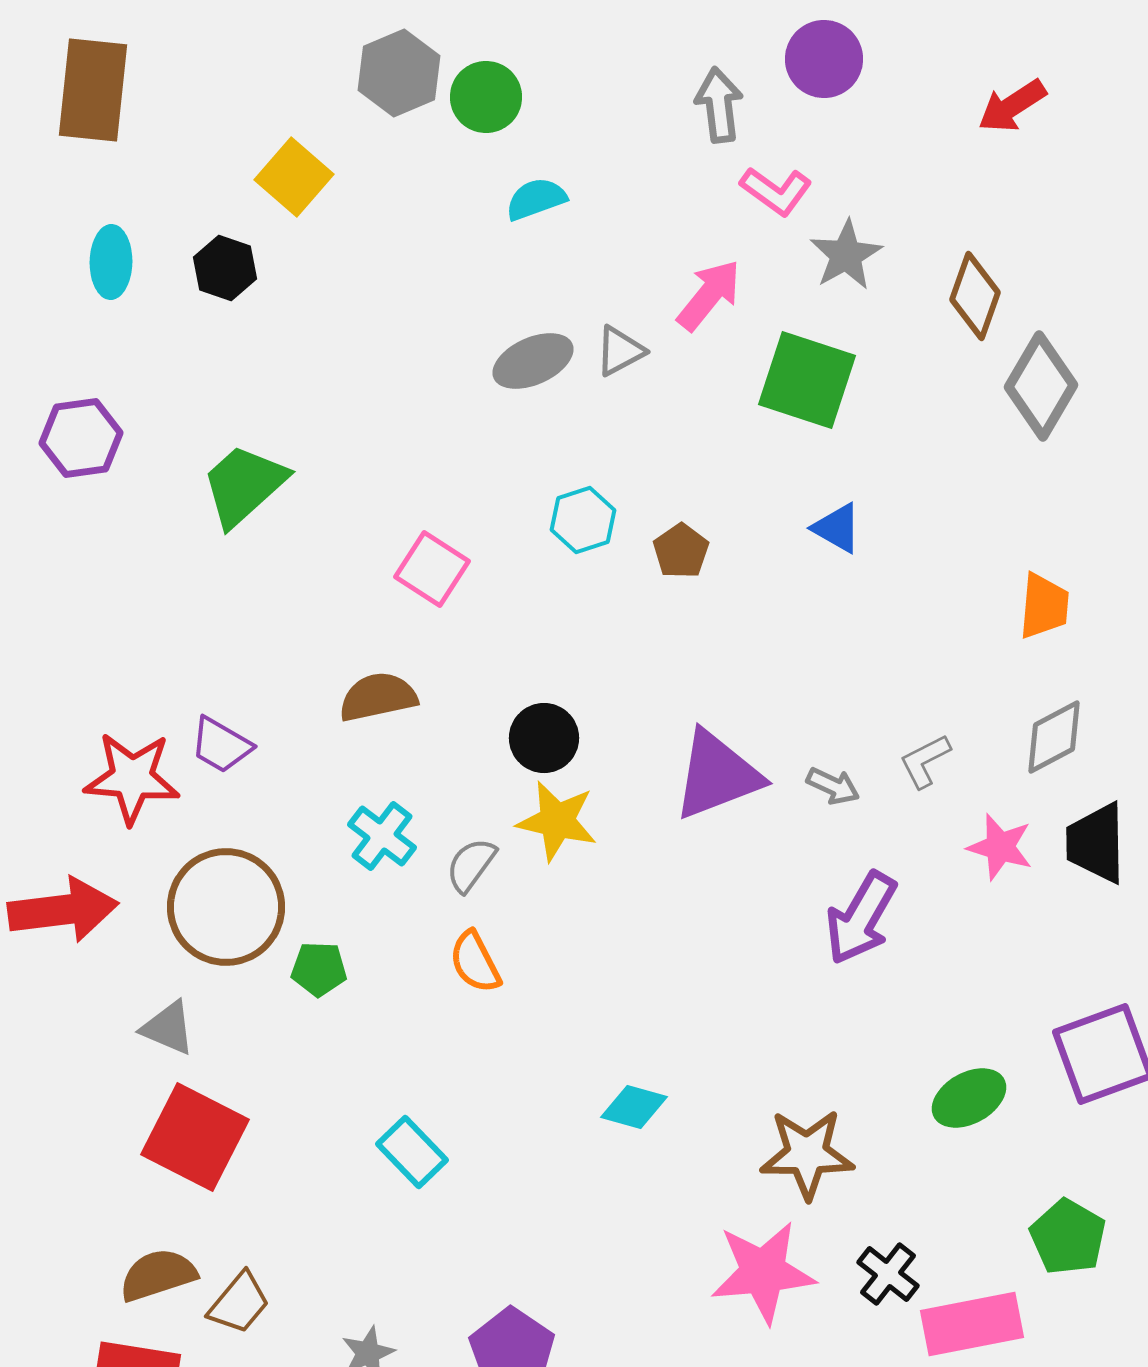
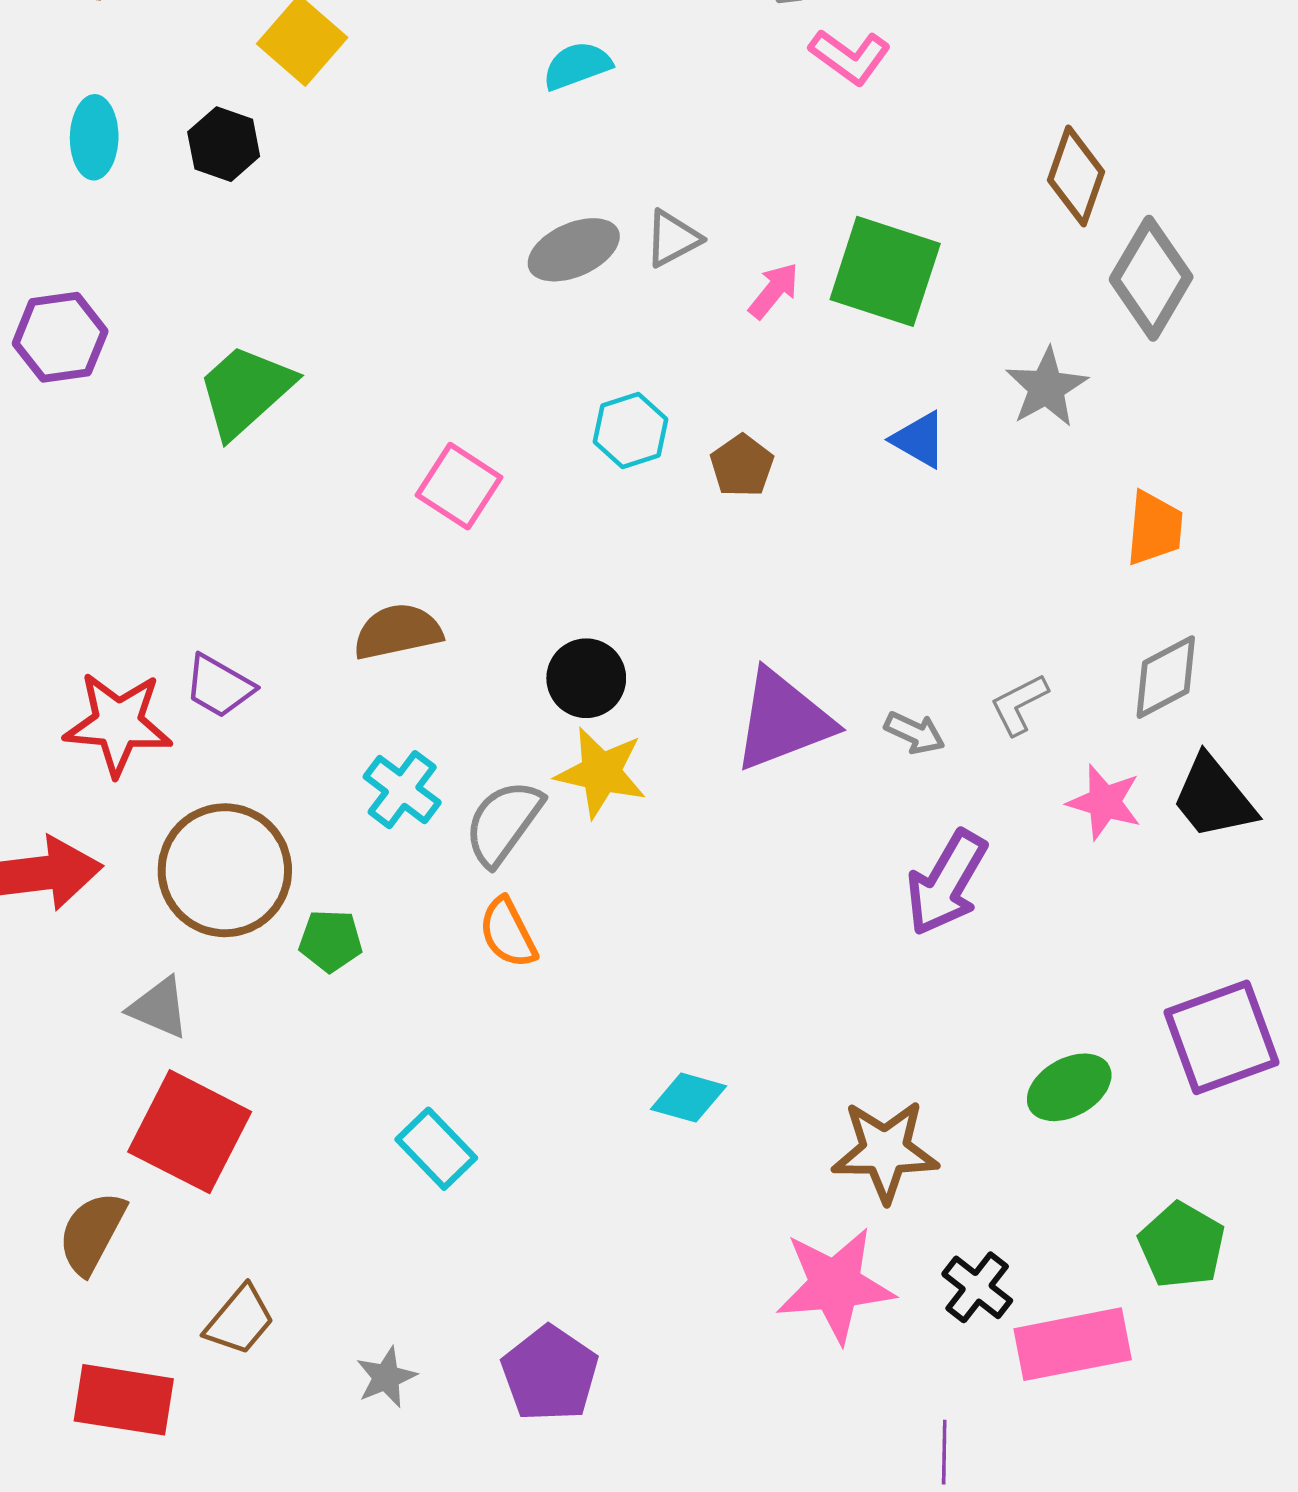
gray star: (846, 255) -> (1046, 387), moved
pink arrow: (709, 295) -> (774, 291), moved, size x0.7
black trapezoid: (1096, 843) -> (1214, 798), turned -38
gray semicircle: (471, 865) -> (503, 823), size x1.4
brown semicircle: (158, 1275) -> (92, 1233), moved, turned -44

